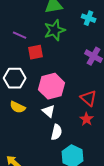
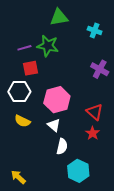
green star: (55, 30) -> (48, 46), moved, turned 30
purple line: (20, 35) -> (24, 48), turned -40
red square: (36, 52) -> (31, 68), moved

